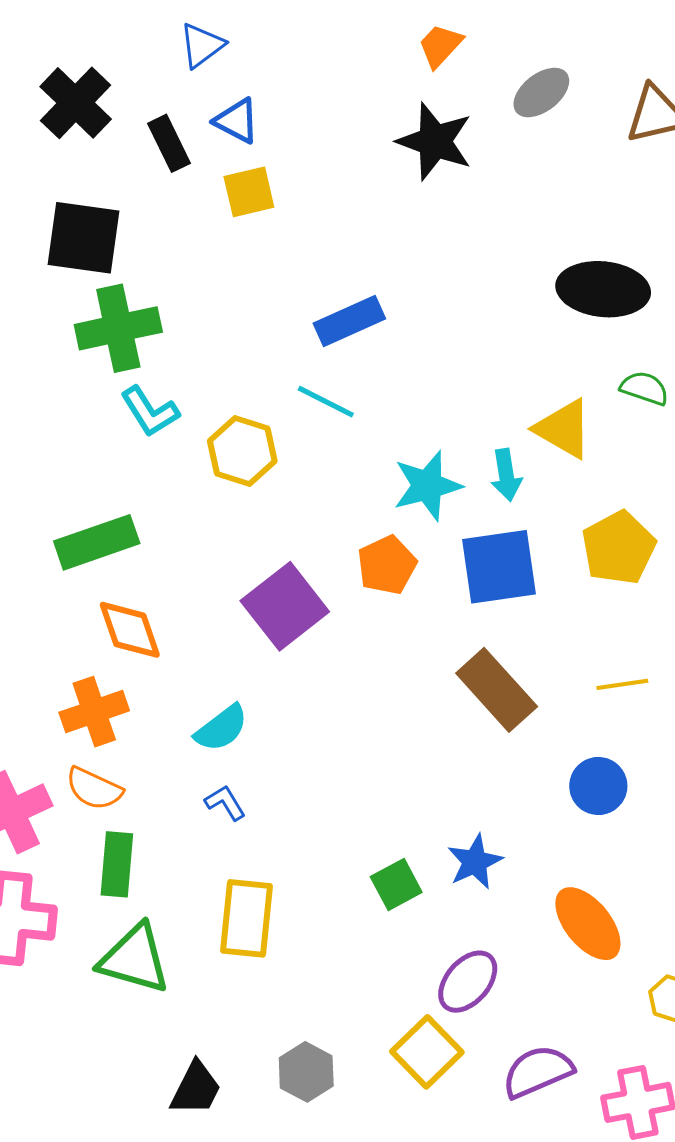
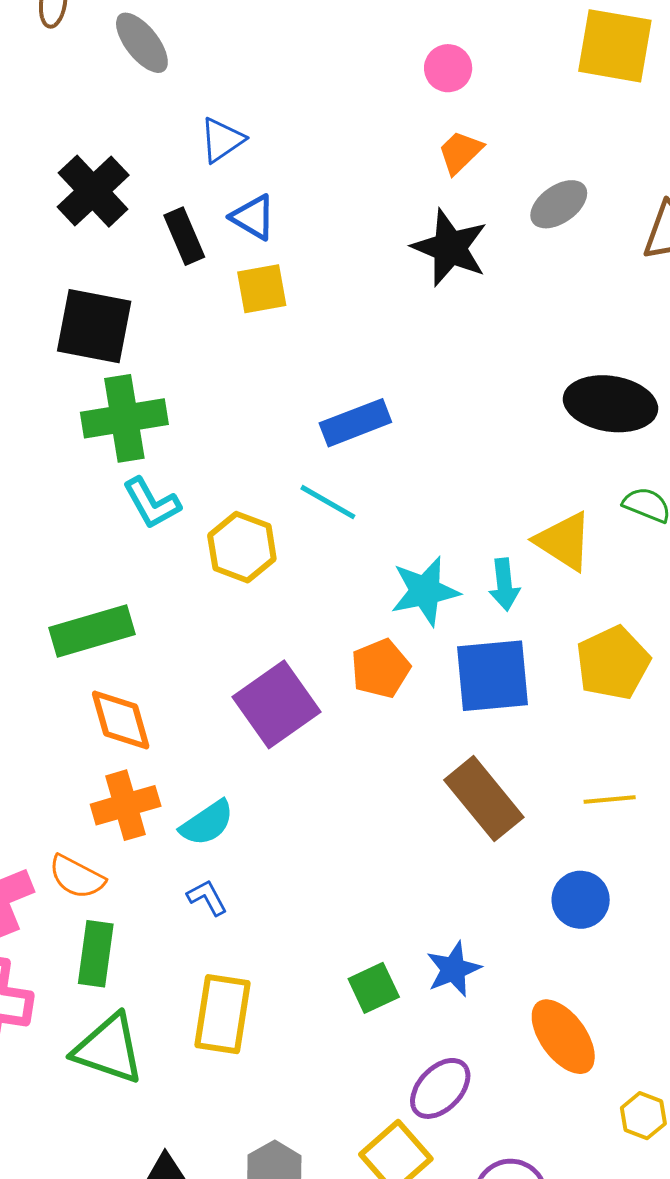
orange cross: (94, 712) -> (126, 805), moved

